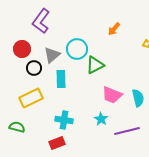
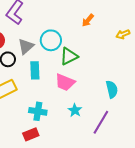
pink trapezoid: (112, 95) -> (65, 82), moved
purple line: (127, 131) -> (101, 122), turned -45

